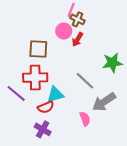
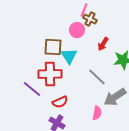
red arrow: (77, 39) -> (103, 44), moved
cyan triangle: (55, 94) -> (69, 56), moved, turned -48
pink semicircle: (85, 119) -> (97, 113), turned 32

